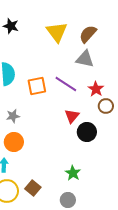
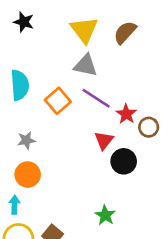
gray triangle: (85, 59) -> (85, 65), moved
orange square: (37, 86) -> (58, 101), turned -30
red star: (96, 89) -> (126, 114), moved

